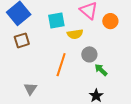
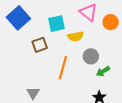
brown square: (22, 40) -> (40, 45), moved
green arrow: (101, 70) -> (103, 71), turned -72

